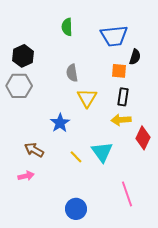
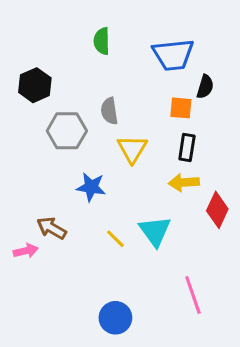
gray hexagon: (19, 86) -> (67, 131), moved
blue star: (60, 123) -> (91, 187), turned -30
pink arrow: (26, 176) -> (26, 251), moved

